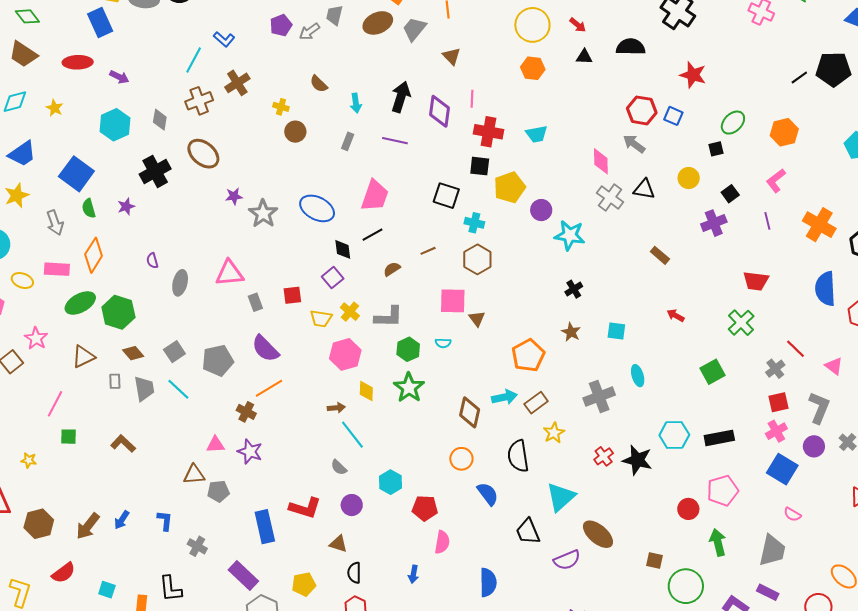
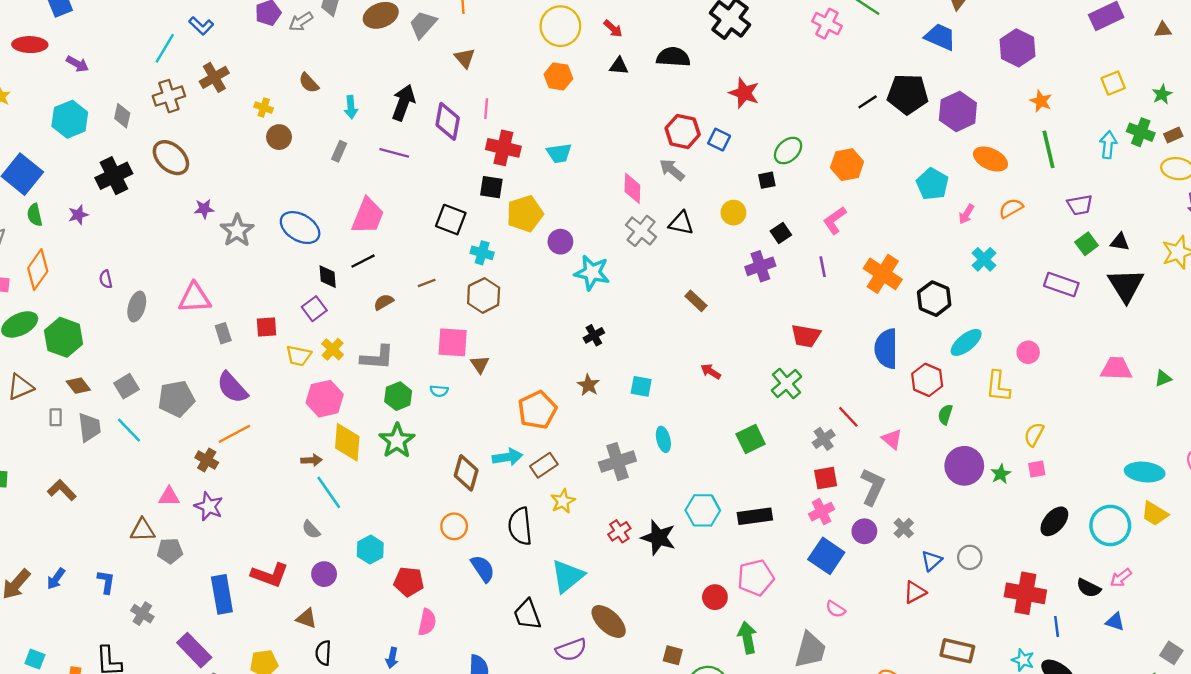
yellow diamond: (366, 391) -> (347, 442), size x1.6

